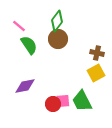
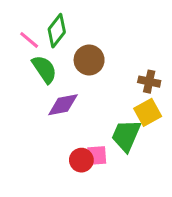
green diamond: (57, 21) -> (57, 31), moved
purple diamond: (25, 86) -> (63, 105), moved
green trapezoid: (82, 101) -> (126, 135), moved, turned 50

